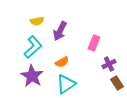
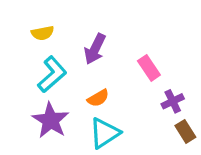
yellow semicircle: (37, 21) -> (43, 33), moved
pink rectangle: (94, 43) -> (149, 68), turned -56

